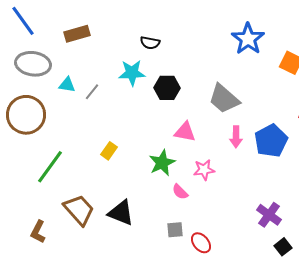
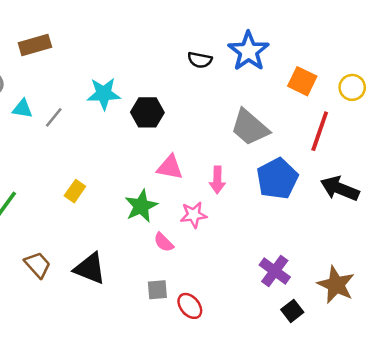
black semicircle: (150, 43) -> (200, 60), moved
gray trapezoid: (224, 99) -> (250, 127), moved
pink arrow: (236, 137) -> (217, 180), moved
brown trapezoid: (79, 210) -> (37, 265), size x0.7

